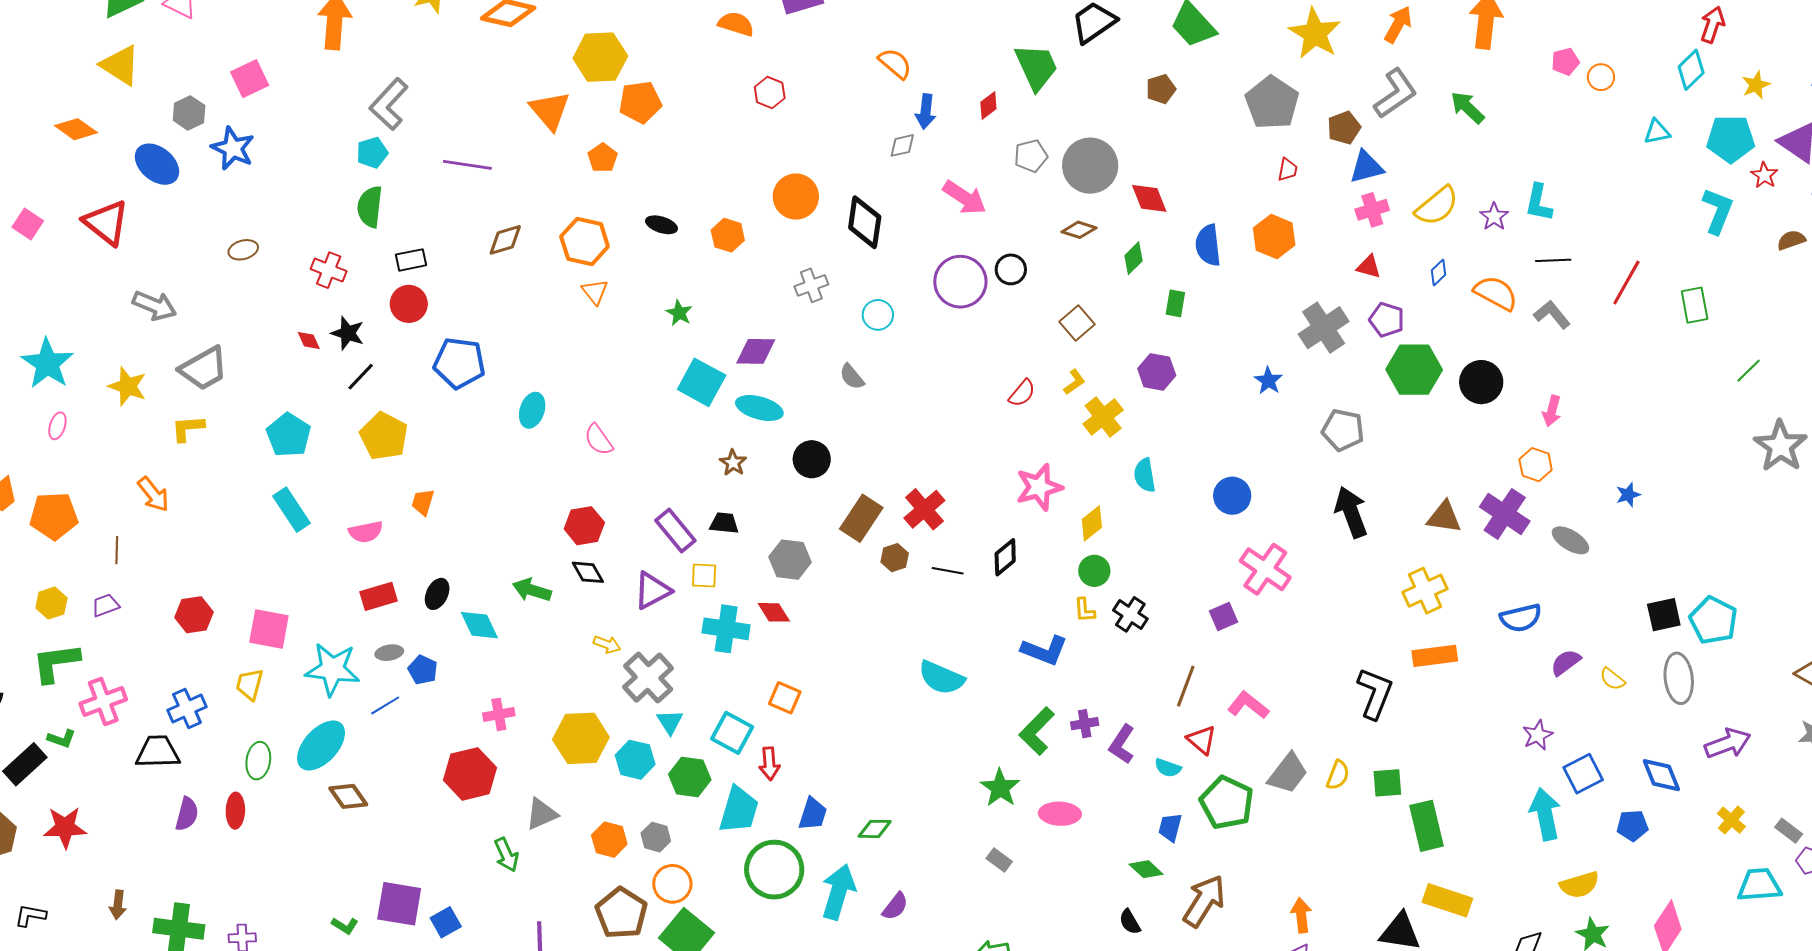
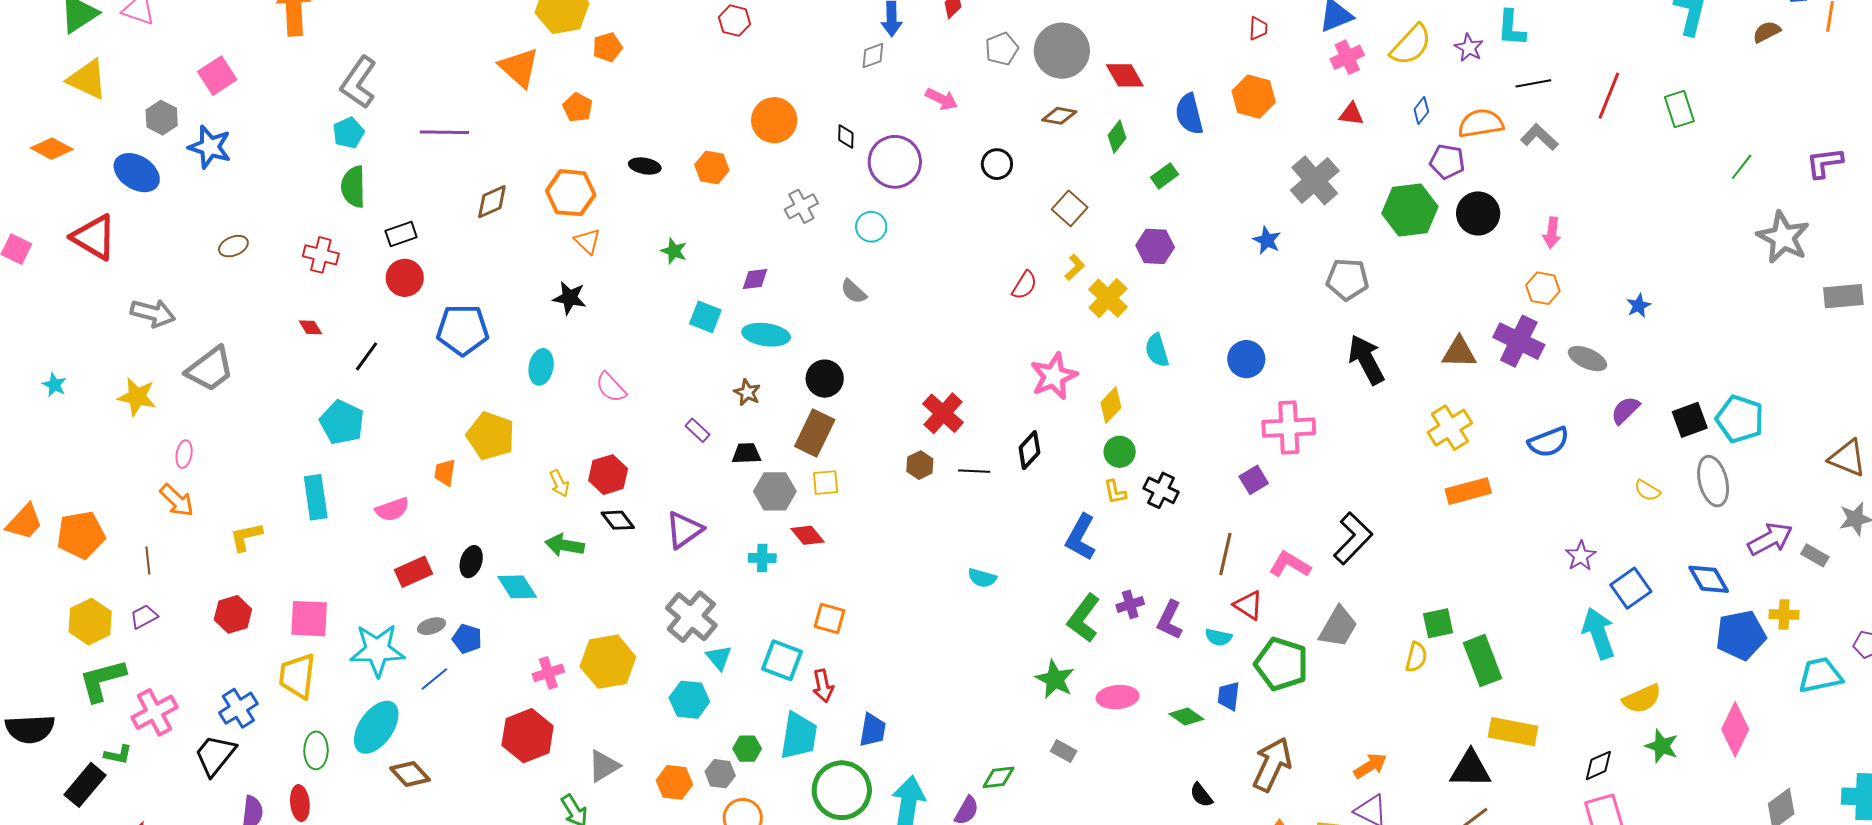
orange pentagon: (640, 102) -> (607, 47), size x0.7
pink arrow: (964, 198) -> (942, 99), size x0.7
black diamond: (865, 222) -> (846, 137), size x0.5
purple circle: (960, 282) -> (895, 162), moved
orange semicircle: (1496, 293) -> (1481, 123), turned -30
green rectangle: (1175, 303) -> (1165, 176), turned 52
purple pentagon: (1387, 320) -> (1447, 162), moved
black star: (348, 333) -> (570, 298), moved
purple diamond: (756, 351) -> (755, 279), size x0.7
cyan star: (47, 364) -> (54, 385), size x0.5
cyan square: (702, 382) -> (705, 317), size x0.7
pink ellipse: (57, 426) -> (184, 454), moved
yellow L-shape: (188, 428) -> (246, 537), moved
cyan pentagon: (289, 435) -> (342, 422), moved
yellow pentagon: (384, 436) -> (491, 436), moved
cyan rectangle: (292, 510) -> (316, 497), turned 33
brown rectangle: (861, 518) -> (815, 433), moved
purple rectangle: (675, 530) -> (698, 430), moved, size x0.6
gray hexagon: (790, 560) -> (775, 491), moved
pink cross: (1265, 569) -> (1289, 428), turned -30
yellow square: (704, 575) -> (826, 483), moved
yellow hexagon: (51, 603) -> (90, 622), size x1.4
cyan cross: (726, 629) -> (762, 558), size x0.6
yellow arrow: (607, 644) -> (559, 483), moved, turned 52
blue L-shape: (1044, 650) -> (1081, 537), turned 105
purple semicircle: (1566, 662) -> (1625, 410), moved
cyan semicircle: (941, 678) -> (982, 578), size x0.6
yellow trapezoid: (250, 684) -> (297, 676), size x1.4
black L-shape: (1375, 693) -> (1353, 538), moved, turned 30
yellow hexagon: (581, 738) -> (608, 662), moved
black trapezoid: (158, 752) -> (215, 755), turned -42
yellow semicircle: (1338, 775) -> (1416, 657), moved
green hexagon: (690, 777) -> (747, 749), moved, size x0.7
yellow cross: (1731, 820) -> (1784, 615), turned -32
blue pentagon: (1632, 826) -> (1741, 635), moved, size x1.6
green diamond: (875, 829) -> (998, 777), moved
gray rectangle: (1789, 831) -> (1815, 555), moved
green diamond: (1146, 869) -> (1186, 717), moved
orange arrow: (1301, 915) -> (1370, 766), turned 72

